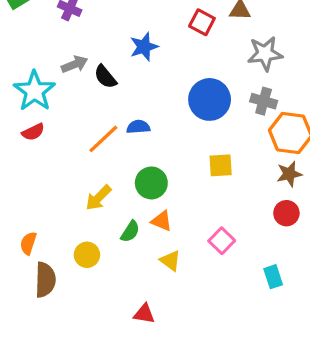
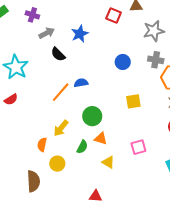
gray arrow: (75, 64) -> (47, 33), moved
blue circle: (210, 99) -> (123, 62), size x0.6
red semicircle: (33, 132) -> (11, 99), moved
pink square: (222, 241) -> (138, 147), turned 35
orange semicircle: (28, 243) -> (42, 145), moved

